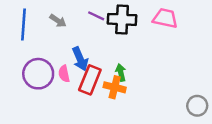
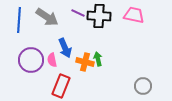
gray arrow: (58, 21) -> (47, 17), size x1.6
red rectangle: (90, 80) -> (61, 86), moved
orange cross: (115, 87) -> (85, 62), moved
gray circle: (197, 106) -> (143, 86), moved

